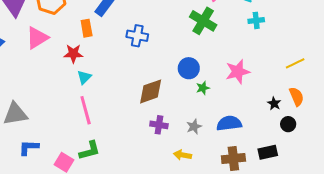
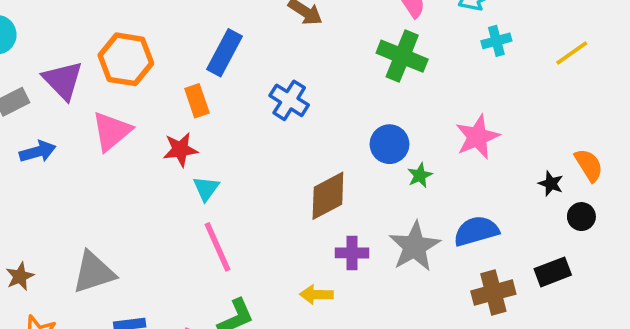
blue cross: (137, 36) -> (289, 100), turned 30
yellow line: (295, 63) -> (572, 53), moved
gray star: (194, 127) -> (415, 246), size x1.8
yellow arrow: (183, 155) -> (316, 295), moved

